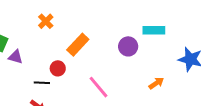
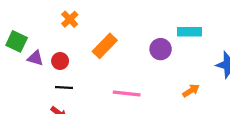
red circle: (58, 68) -> (60, 61), moved
pink line: (98, 87) -> (127, 94), turned -45

